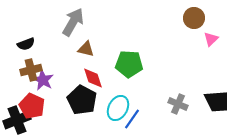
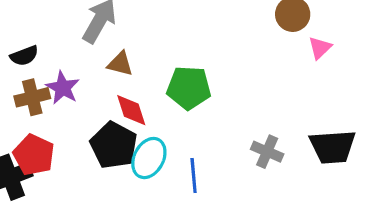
purple star: (43, 80) -> (63, 88), moved
cyan ellipse: (118, 108) -> (149, 158), moved
blue line: (132, 119) -> (194, 176), turned -40

